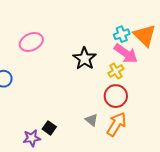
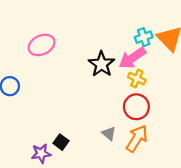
pink arrow: (126, 53) -> (132, 58), moved, turned 110
yellow cross: (116, 71) -> (137, 79), turned -35

